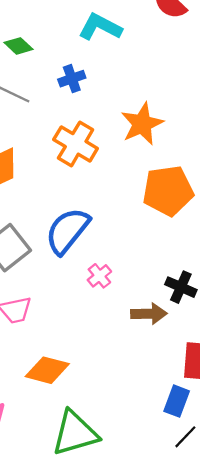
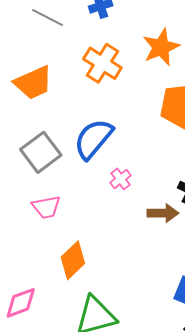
orange diamond: (47, 370) -> (73, 260), turned -60

